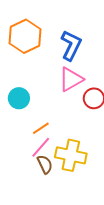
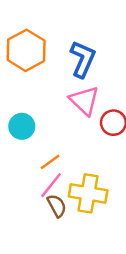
pink triangle: (71, 79) -> (84, 101), turned -44

